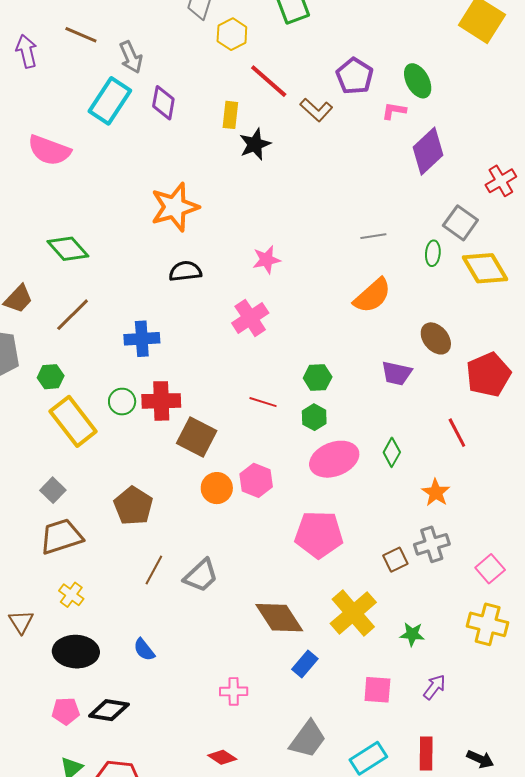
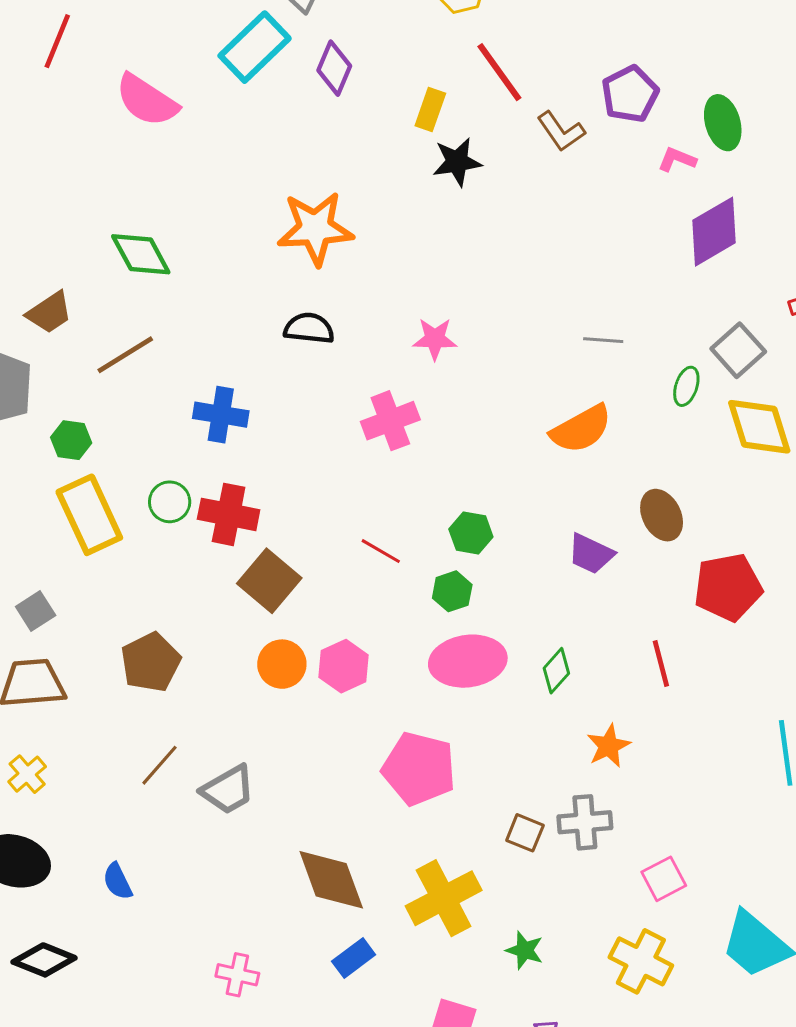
brown square: (395, 560) -> (525, 833), turned 35

